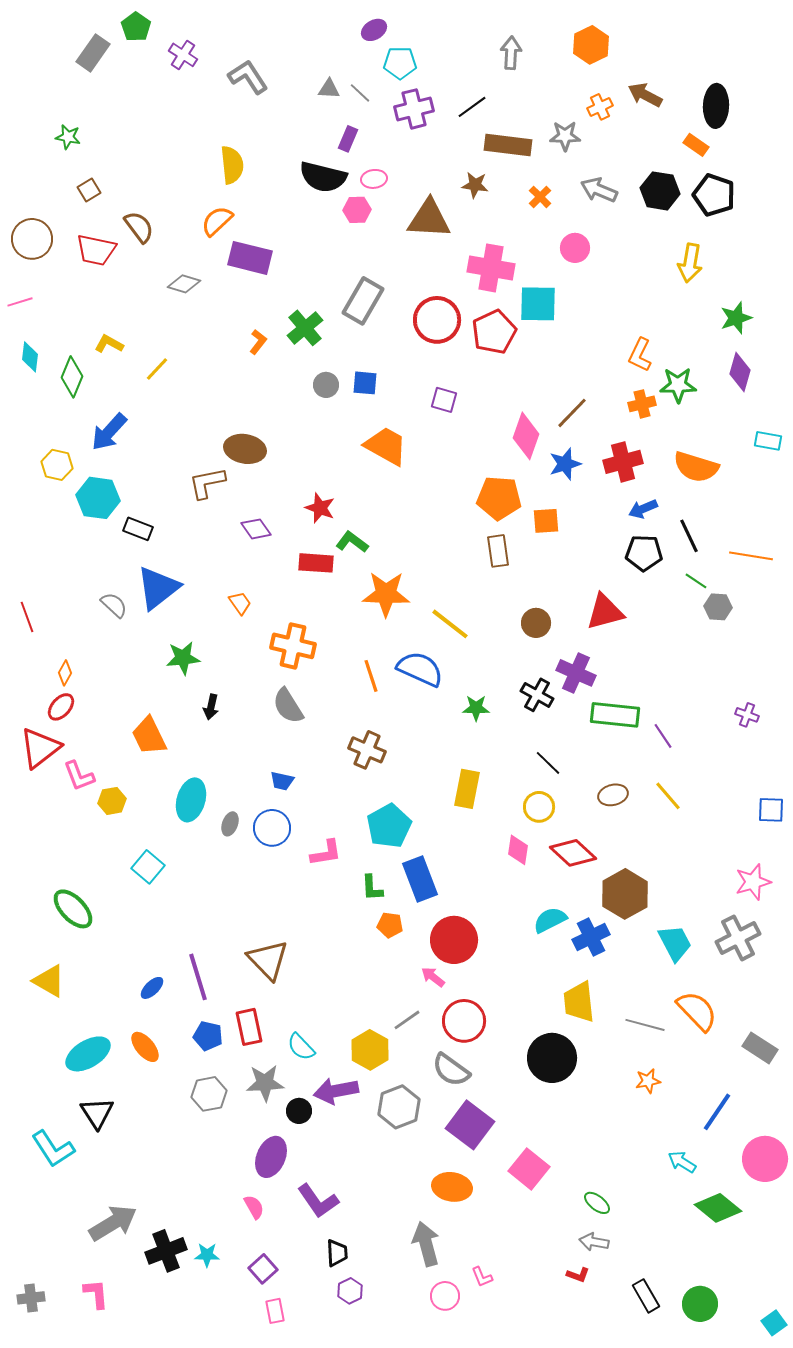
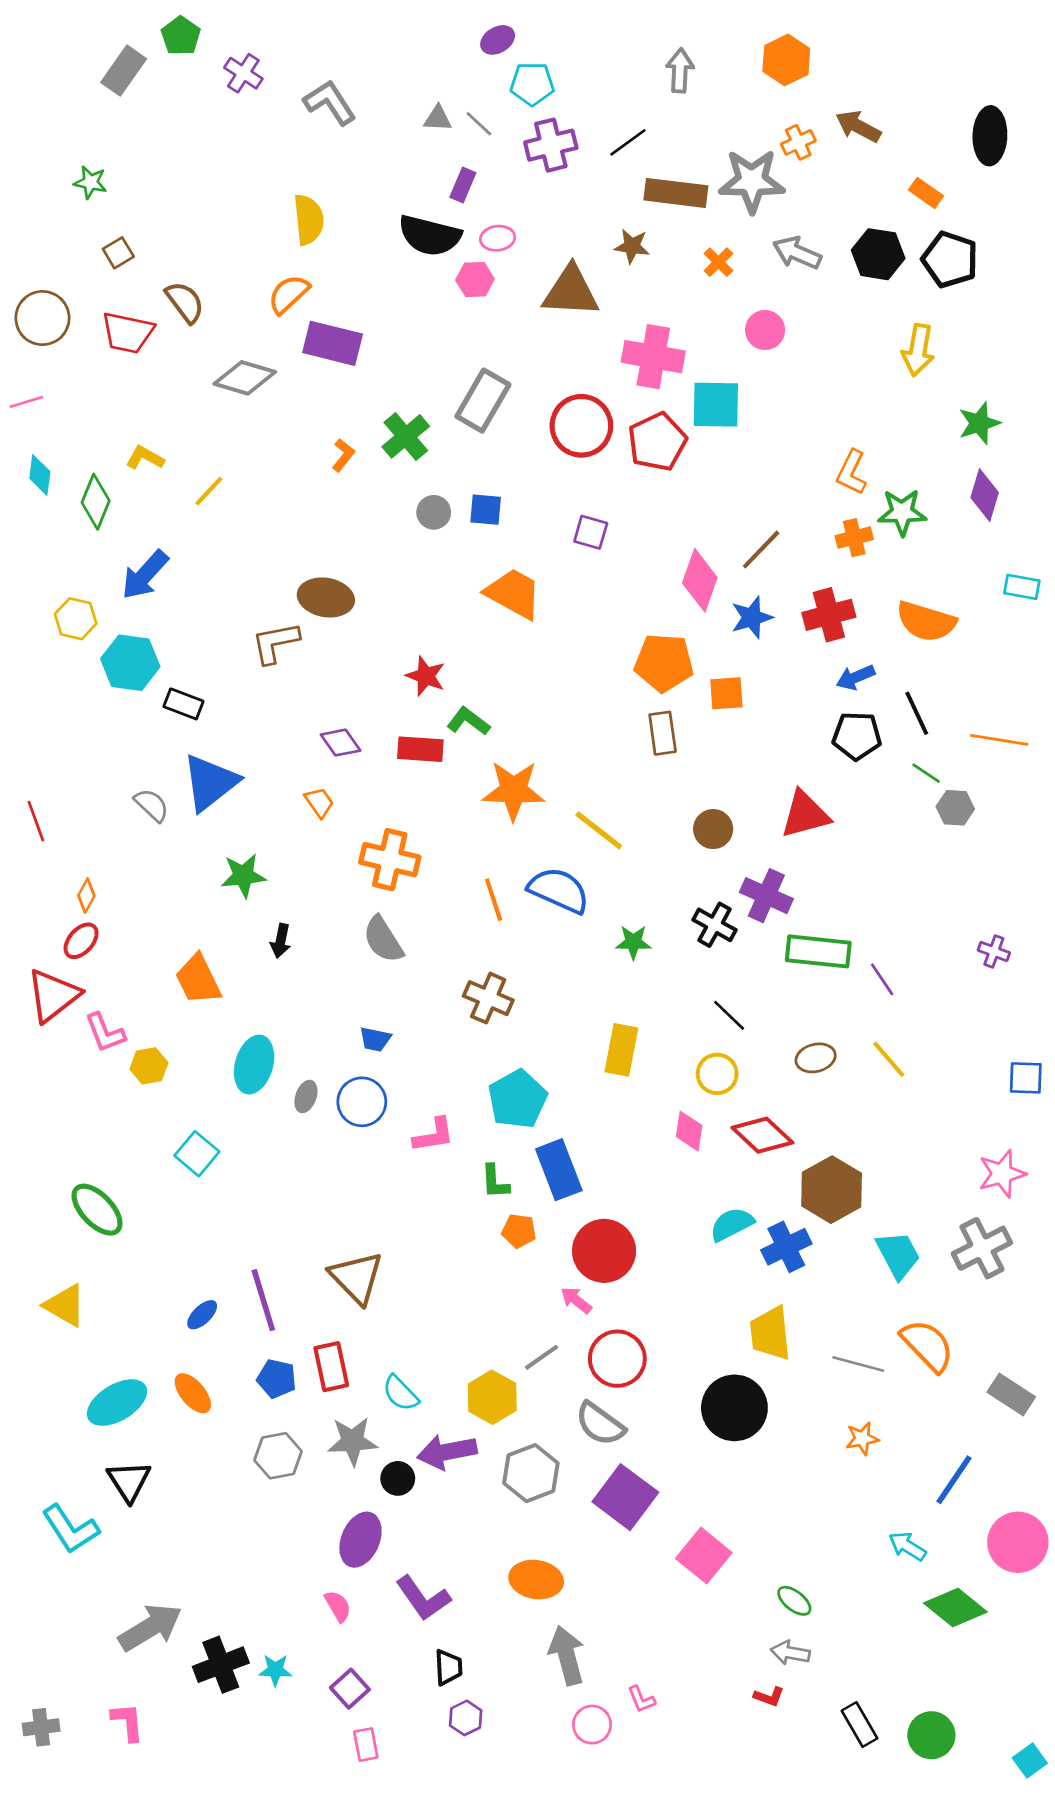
black ellipse: (716, 106) -> (990, 136), moved
gray star: (565, 136) -> (752, 181), size x1.6
gray diamond: (184, 284) -> (245, 378), size x1.4
purple diamond: (256, 529) -> (341, 743), moved
orange ellipse: (452, 1187) -> (536, 1580), moved

